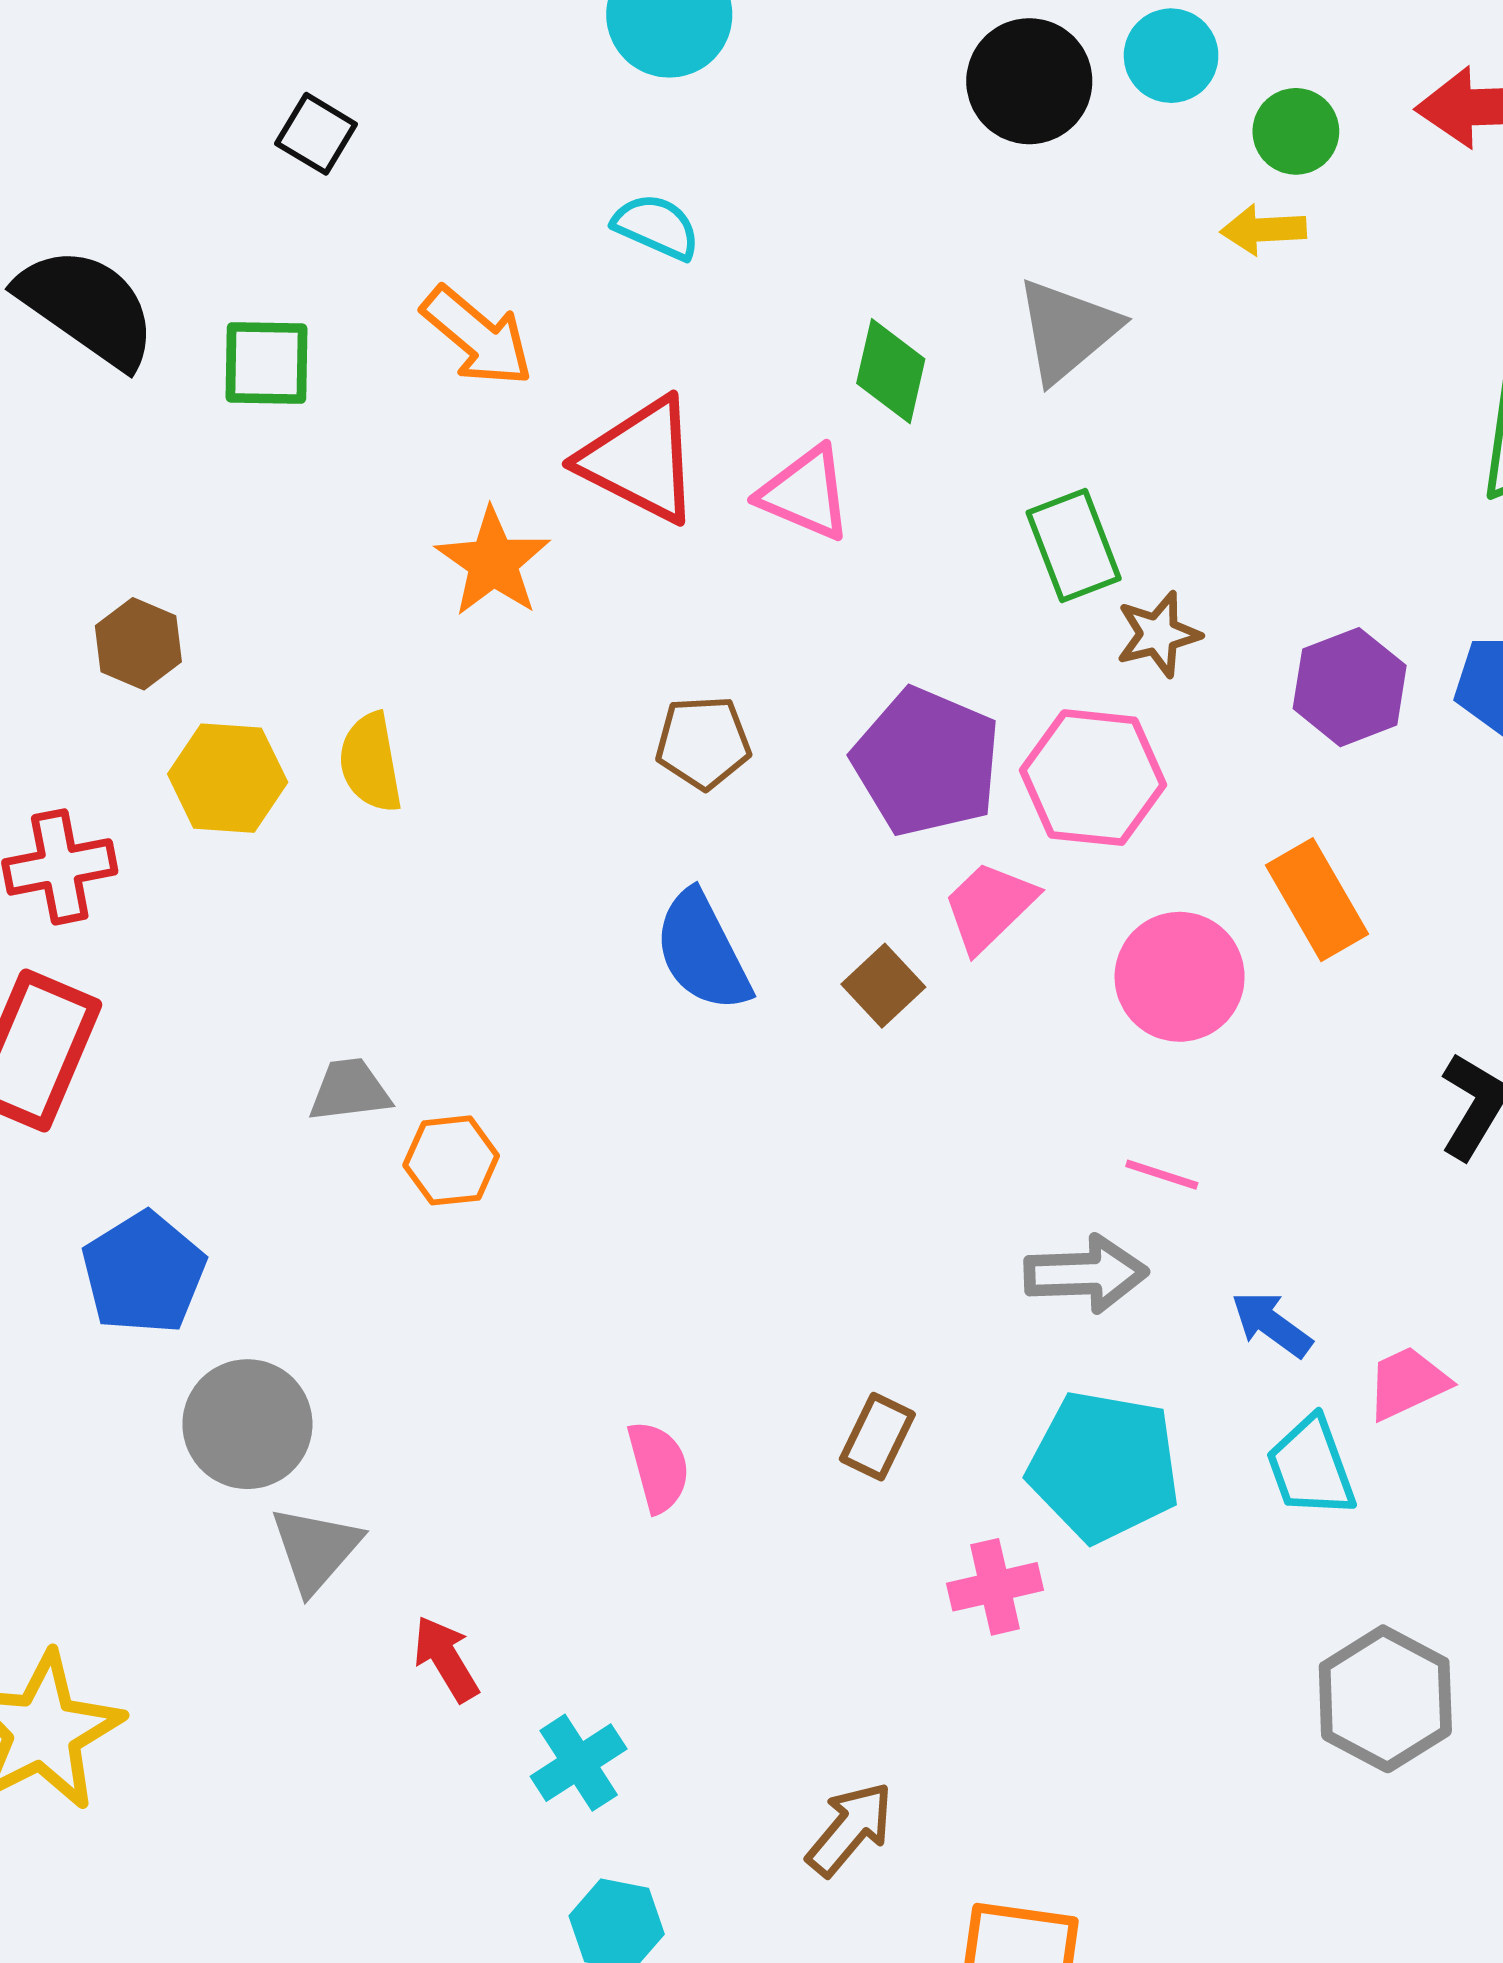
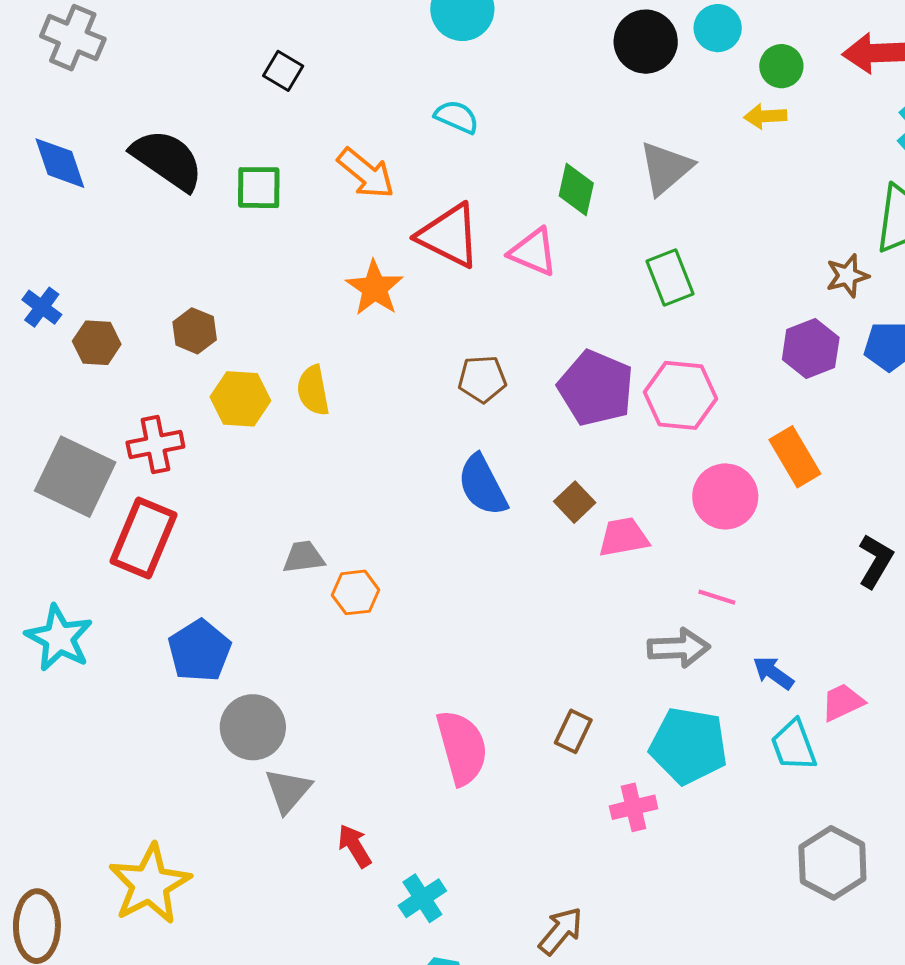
brown star: (1158, 634) -> (847, 276), moved
pink trapezoid: (989, 906) -> (624, 537), moved, turned 34
pink semicircle: (658, 1467) -> (462, 747), size x1.6

